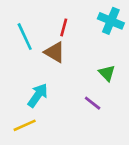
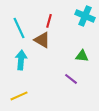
green triangle: (107, 73) -> (82, 56), turned -40
cyan arrow: (38, 95) -> (21, 60), moved, turned -30

